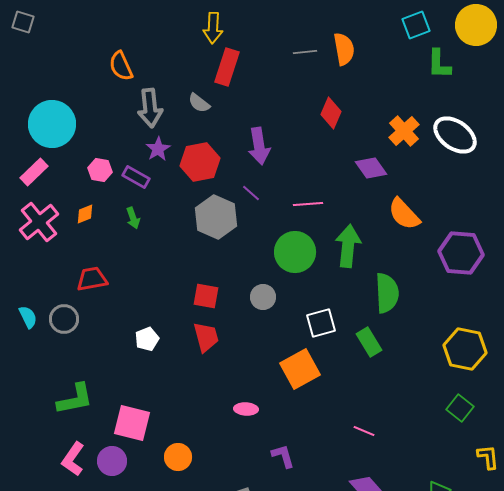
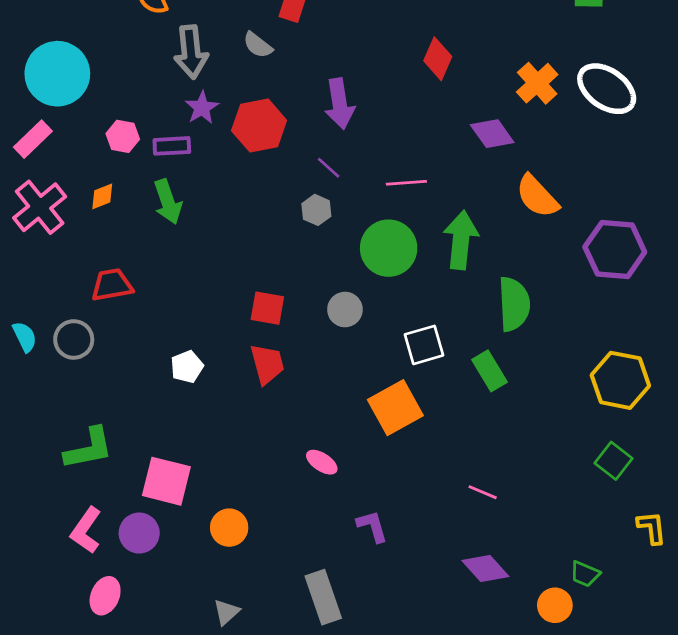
purple rectangle: (136, 177) -> (172, 146), turned -32
gray hexagon: (216, 217) -> (316, 210), moved, size x0.5
green arrow: (133, 218) -> (168, 202), size x1.5
pink ellipse: (246, 409) -> (322, 462), turned 30

